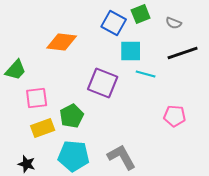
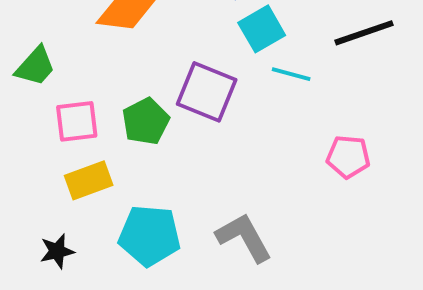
cyan square: (131, 51) -> (262, 29), turned -30
green pentagon: (72, 116) -> (146, 121), moved
black star: (27, 164) -> (57, 251), turned -30

